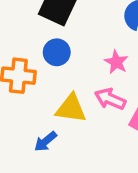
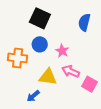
pink star: (116, 62) -> (62, 51), moved

